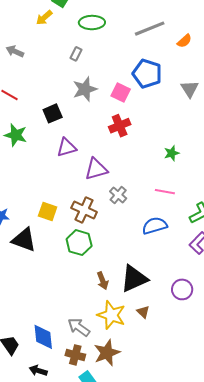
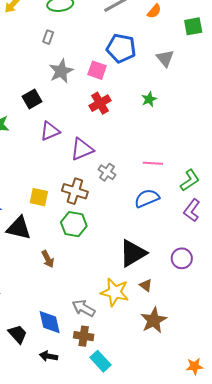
green star: (172, 153) -> (149, 99), moved
brown arrow: (103, 281) -> (48, 259), moved
brown star: (107, 353) -> (154, 320), moved

